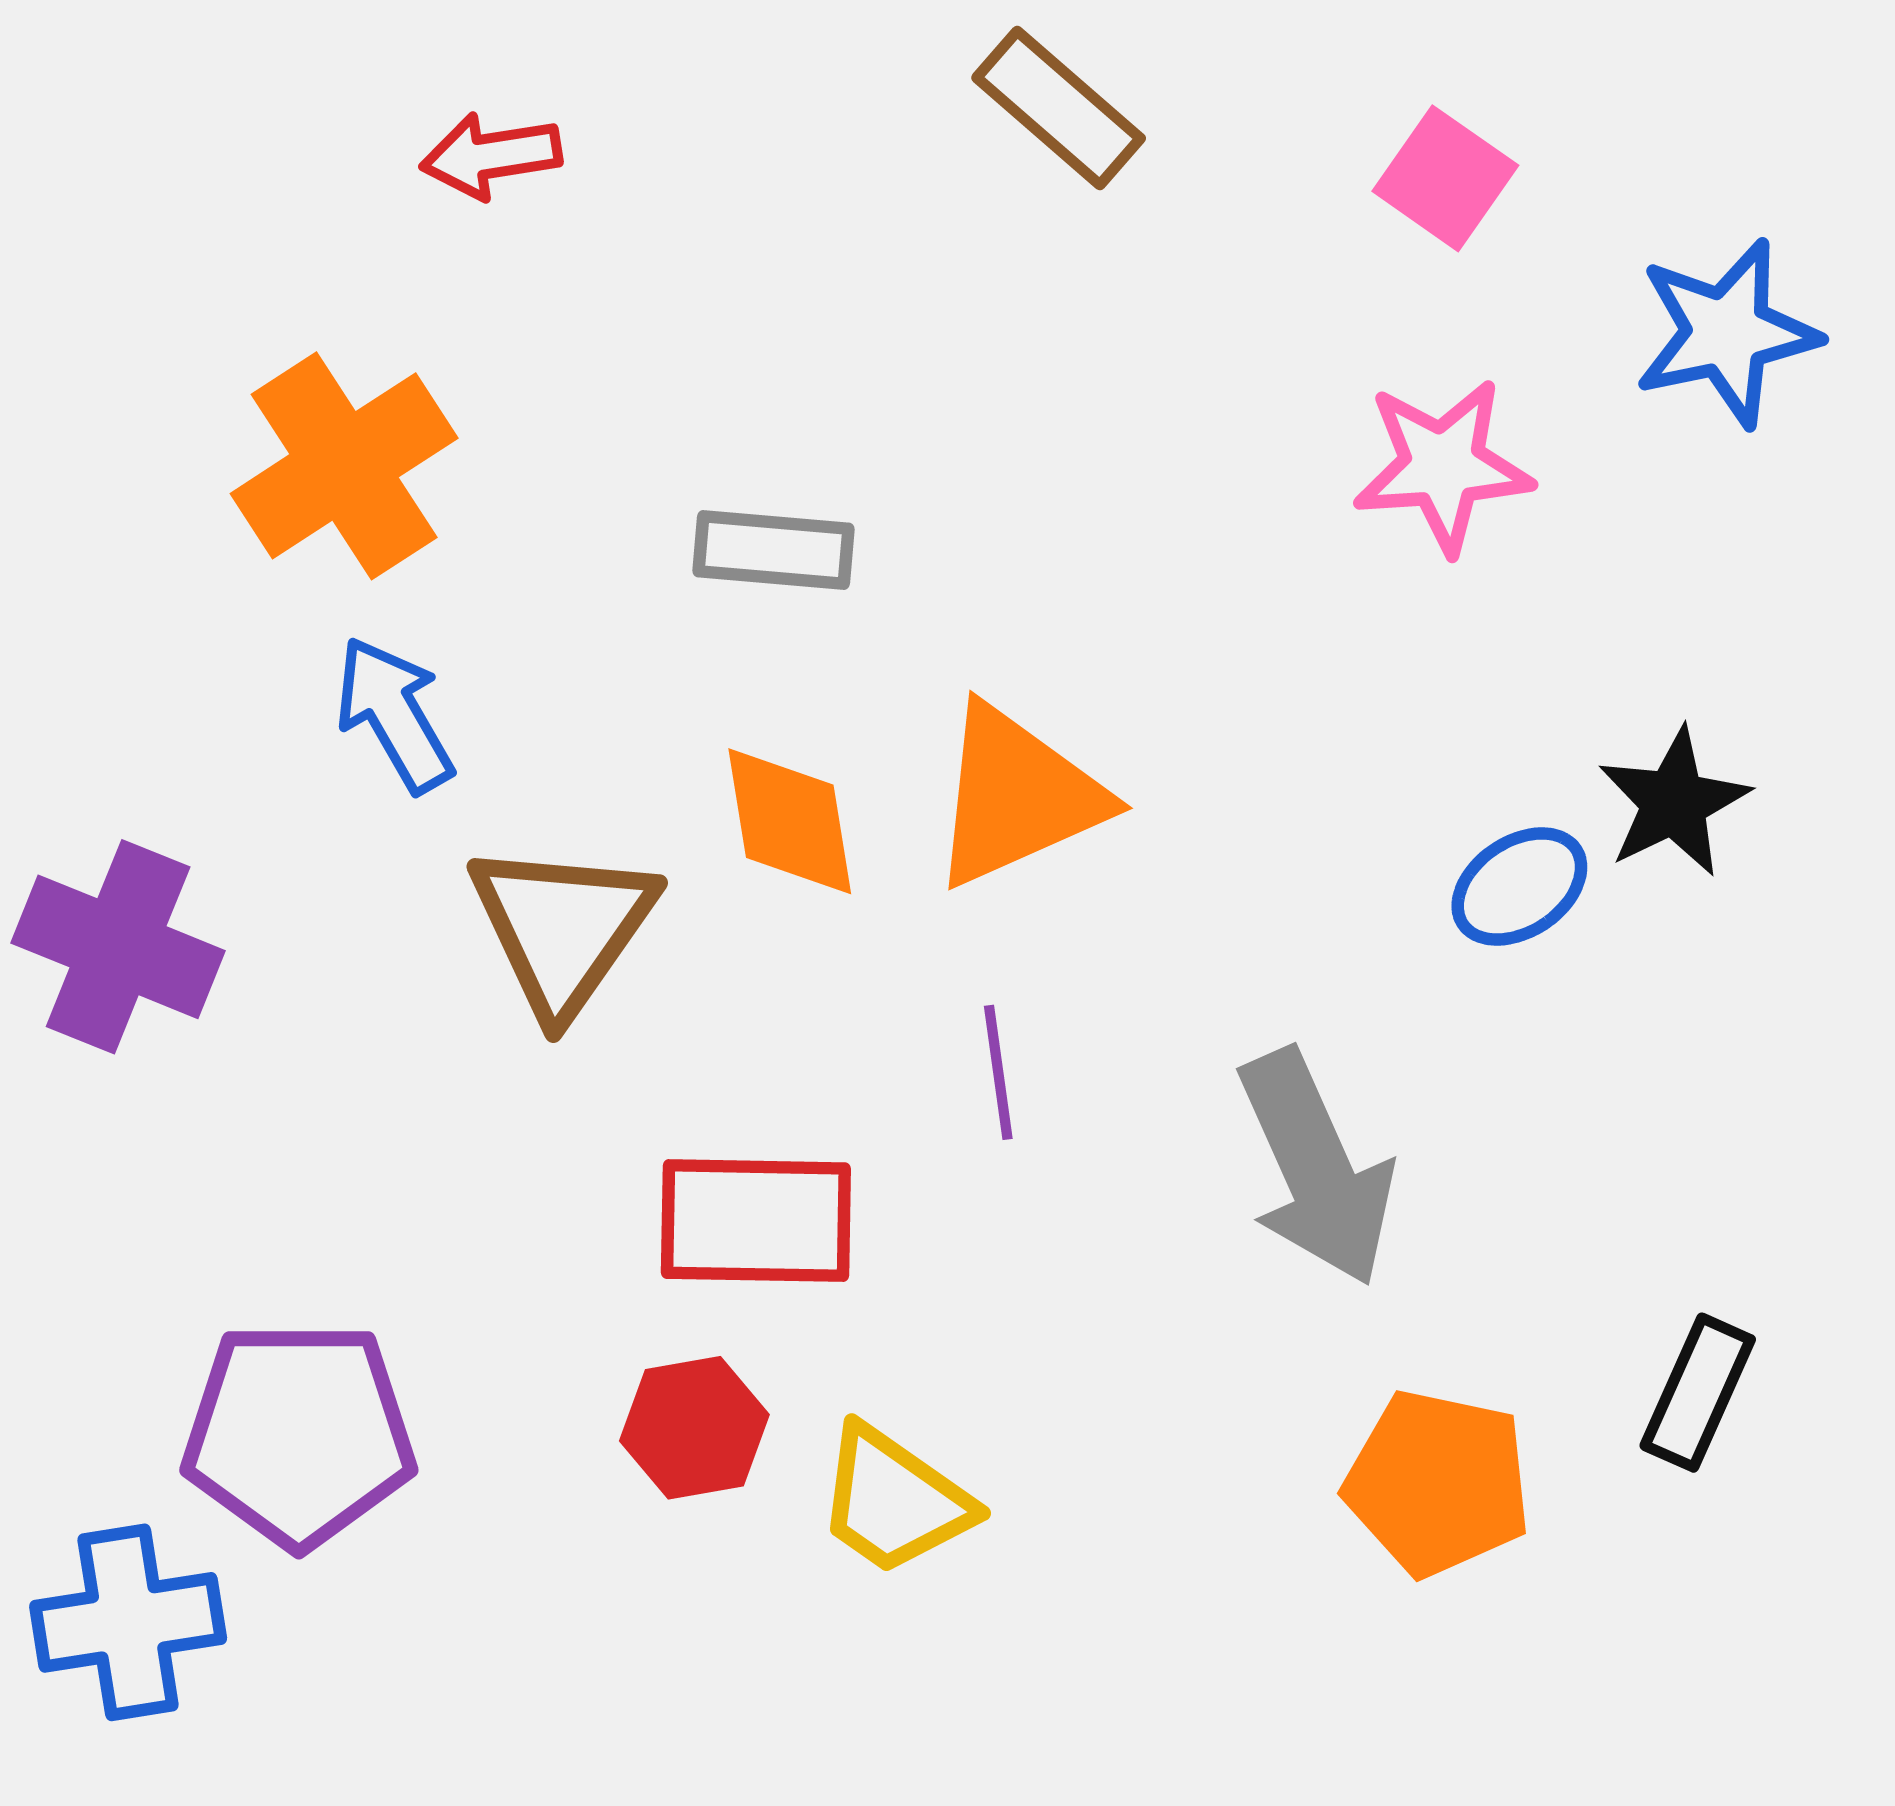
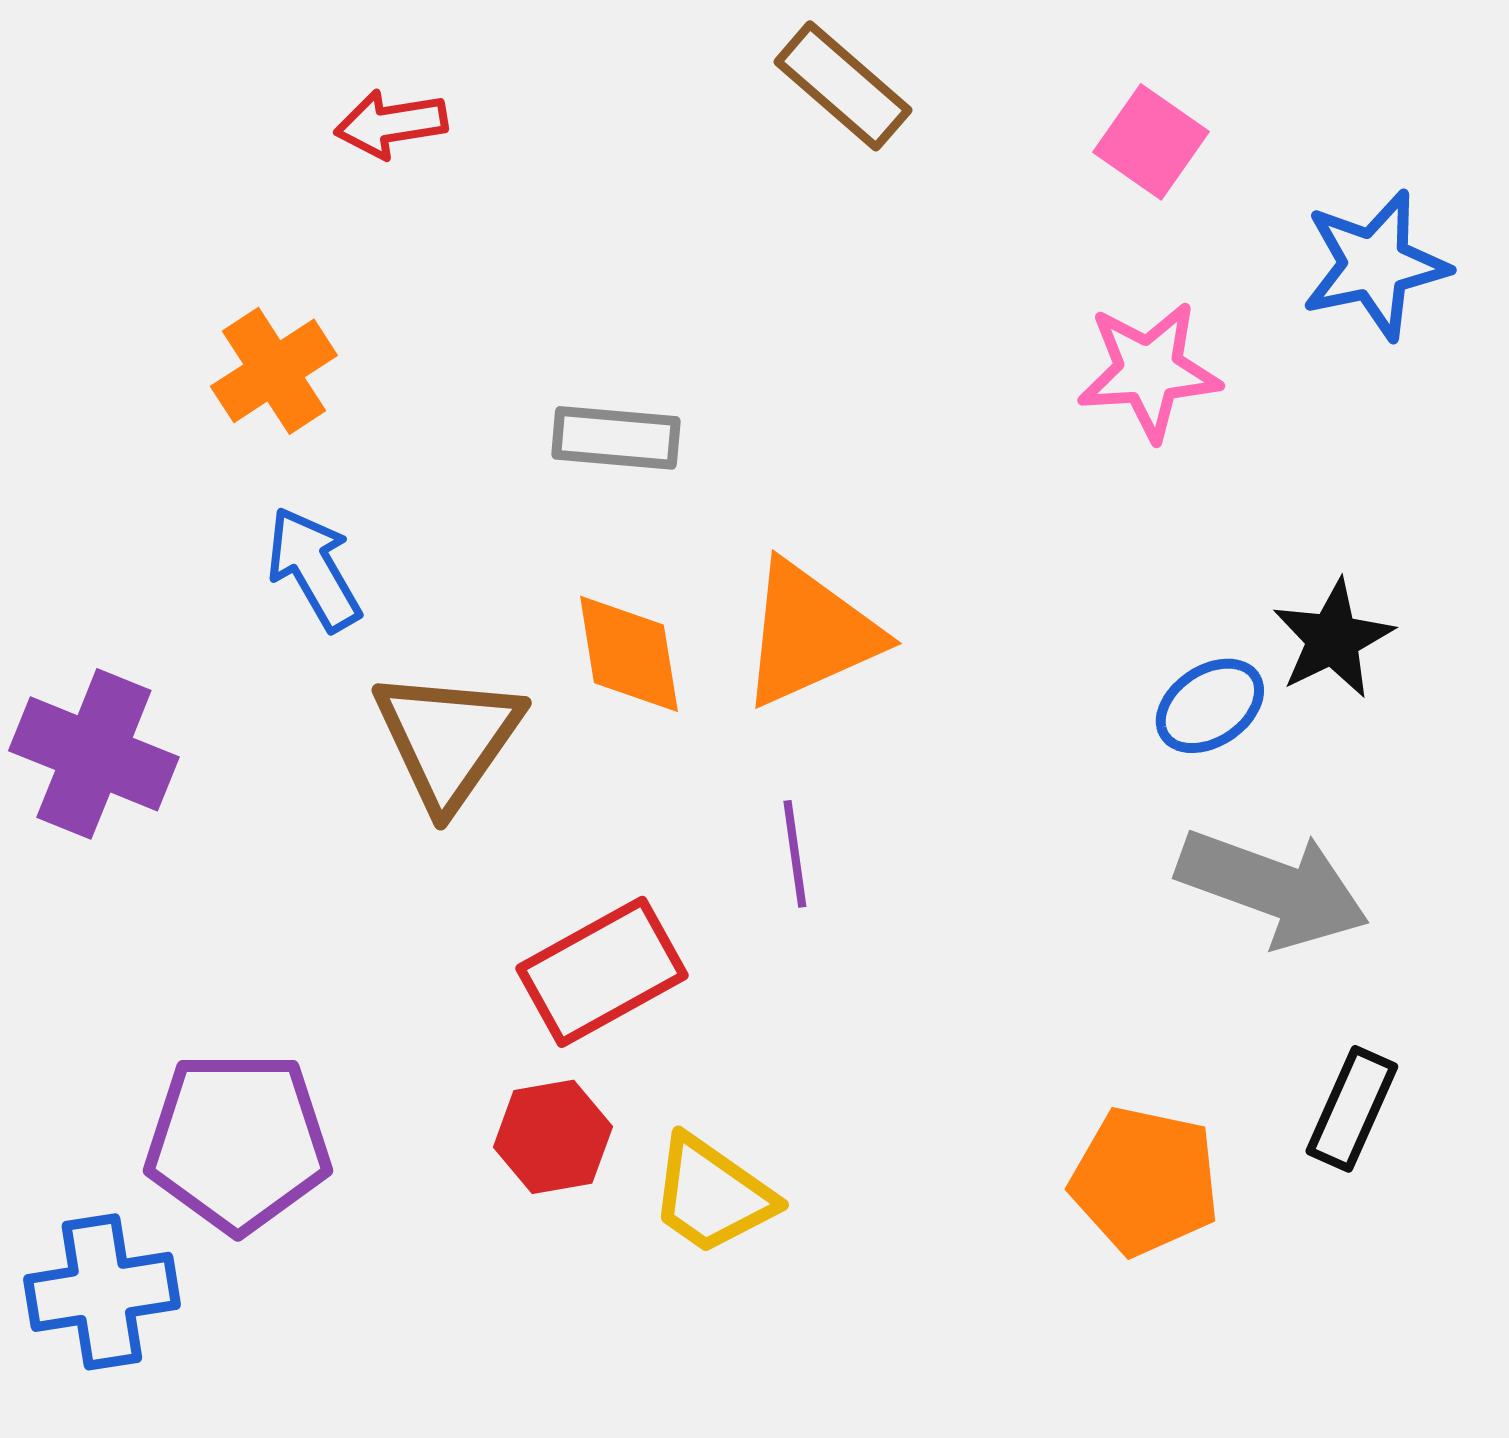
orange cross: (344, 466) -> (274, 371), size x0.7
gray arrow: (1316, 1168) -> (1273, 888), moved, turned -46
red rectangle: (756, 1221) -> (602, 972), turned -30

